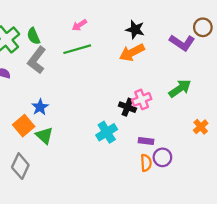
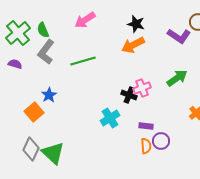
pink arrow: (79, 25) -> (85, 20), size x1.5
green line: (77, 49) -> (83, 61), moved
green triangle: (44, 136) -> (53, 153), moved, size x1.4

